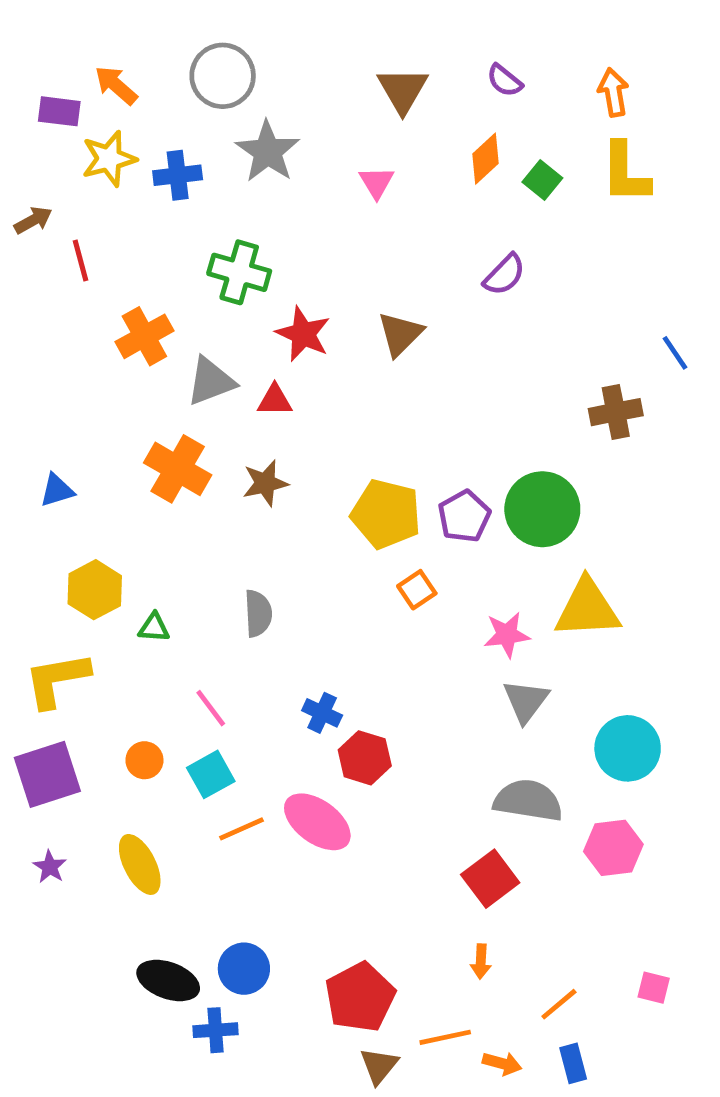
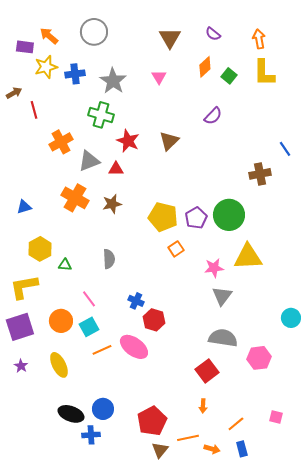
gray star: (268, 152) -> (113, 81), moved
cyan circle: (628, 748) -> (291, 318), moved, size x0.7
orange circle: (144, 760) -> (61, 321), size x1.5

